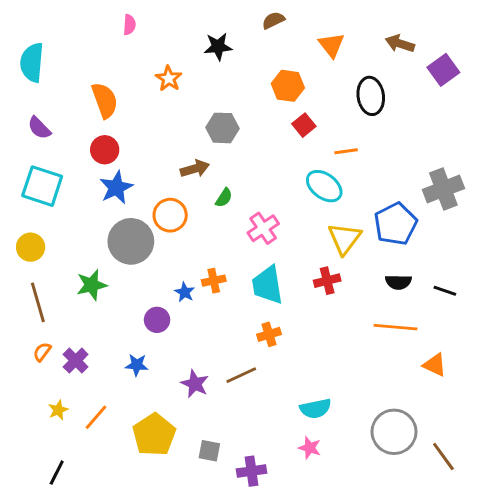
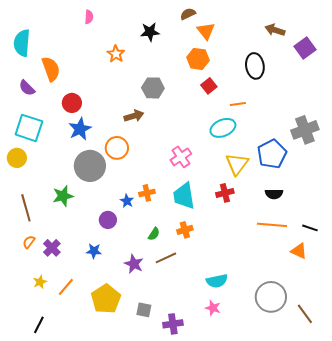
orange triangle: (331, 45) -> (206, 31), moved
orange semicircle: (105, 100) -> (51, 69), moved
cyan ellipse: (324, 186) -> (223, 128), turned -60
green semicircle: (224, 198) -> (154, 234), moved
yellow circle: (31, 247) -> (17, 158), moved
black line: (445, 291) -> (310, 228), moved

